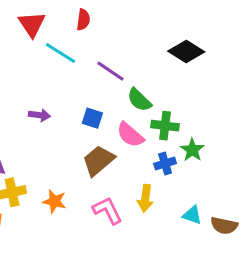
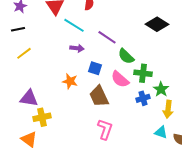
purple arrow: (39, 115) -> (77, 48), moved
brown trapezoid: (98, 160) -> (99, 96), turned -75
yellow arrow: (145, 198) -> (168, 109), moved
orange star: (55, 201) -> (70, 81), moved
pink L-shape: (107, 210) -> (105, 129), turned 45

